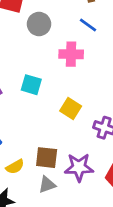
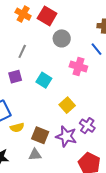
yellow semicircle: (15, 167) -> (17, 128), moved
purple star: (79, 167) -> (66, 136), moved

